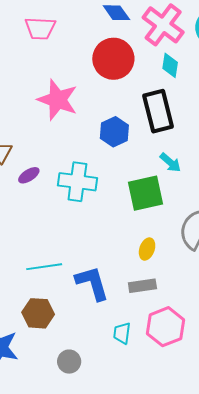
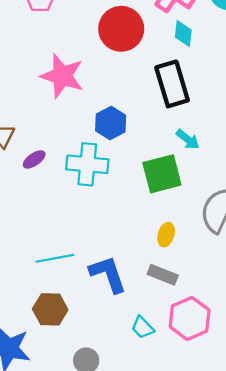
blue hexagon: (114, 132) -> (111, 123), moved
gray rectangle: (142, 286) -> (163, 275), turned 32
cyan trapezoid: (122, 333) -> (143, 327), turned -50

